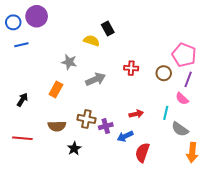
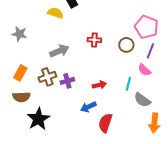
gray star: (69, 62) -> (19, 34), moved
orange rectangle: (56, 89) -> (20, 73), moved
brown cross: (86, 119) -> (47, 77), moved, turned -30
purple cross: (106, 126) -> (67, 81), moved
black star: (74, 148) -> (38, 119), size x1.6

